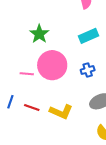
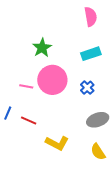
blue cross: (88, 70) -> (87, 88), turned -32
yellow L-shape: (61, 112) -> (57, 143), moved

